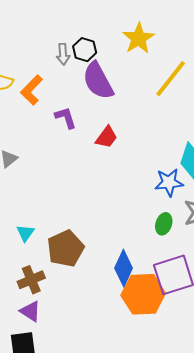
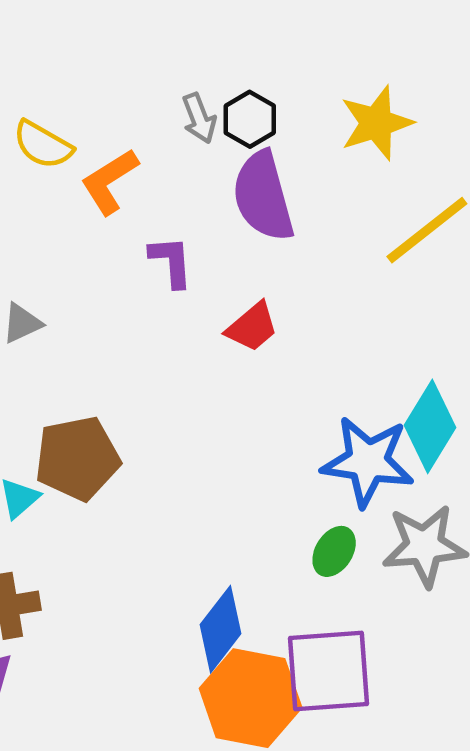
gray arrow: (63, 54) -> (199, 118), turned -30
blue star: (169, 182) -> (368, 461), size x1.4
brown pentagon: (65, 249) -> (77, 458), moved

